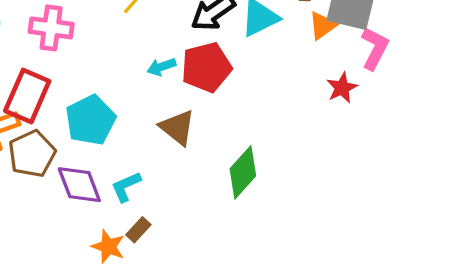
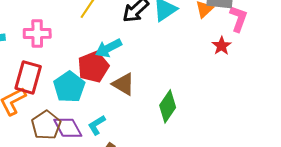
cyan arrow: (161, 67) -> (108, 48), size x1.5
red pentagon: (206, 67) -> (93, 67), moved
brown pentagon: (32, 154) -> (46, 125), moved

